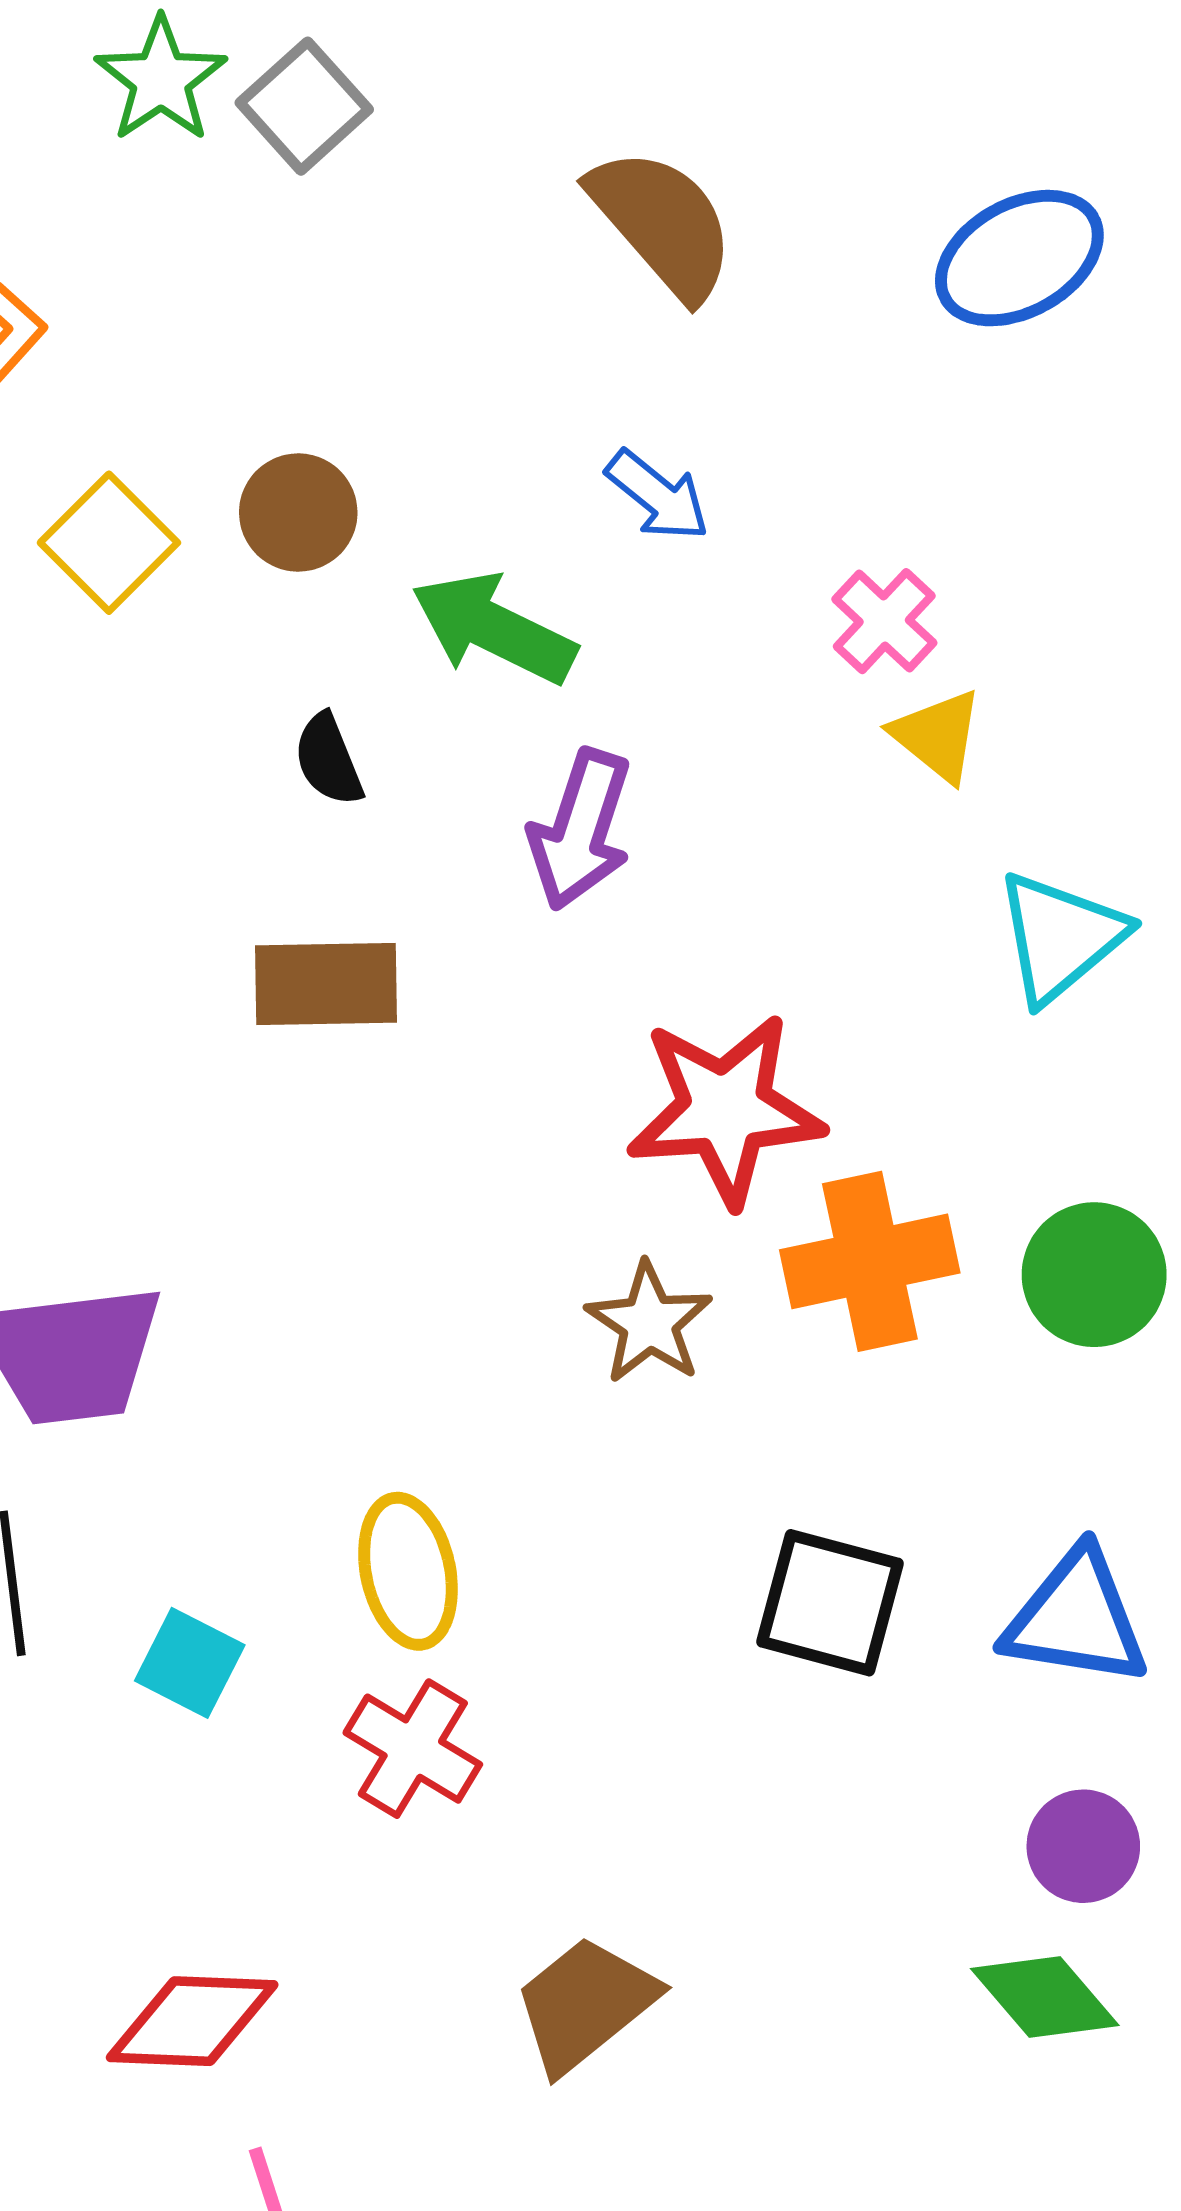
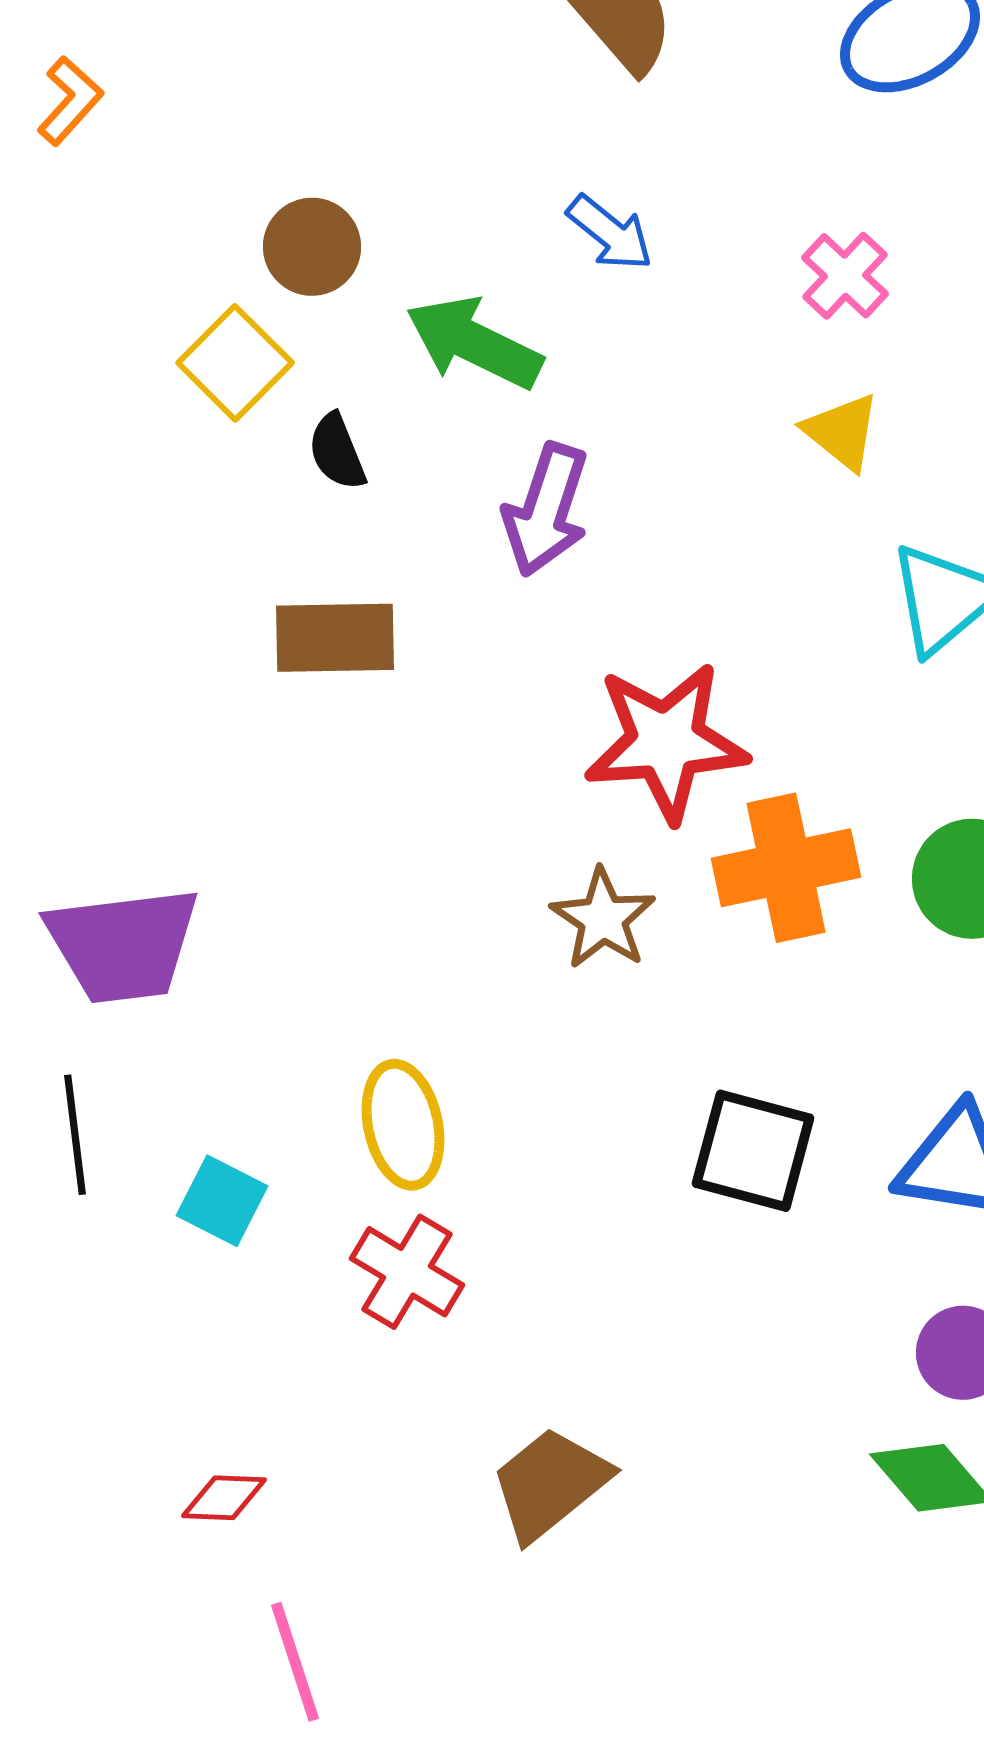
yellow square: (109, 543) -> (235, 363), moved
pink cross: (884, 621) -> (845, 276), moved
red diamond: (192, 2021) -> (224, 1498), size x0.6

